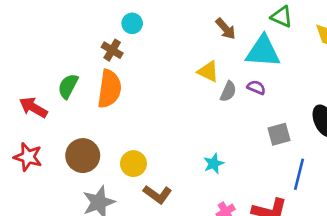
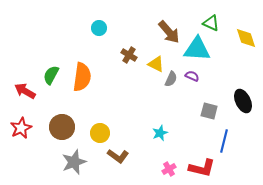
brown arrow: (226, 29) -> (169, 32), size x1.4
brown cross: (112, 50) -> (129, 55), moved
gray square: (279, 134) -> (209, 111), turned 30
red star: (28, 157) -> (21, 128), turned 30

